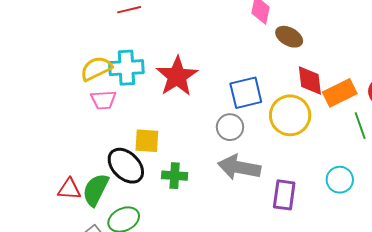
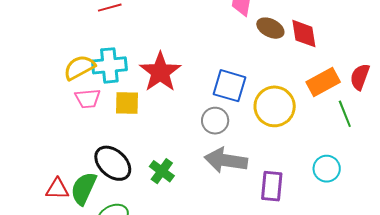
red diamond: (310, 81) -> (304, 34), moved
blue square: (246, 93) -> (229, 86), turned 32
yellow square: (147, 141) -> (127, 103), moved
green cross: (175, 176) -> (162, 171), turned 35

